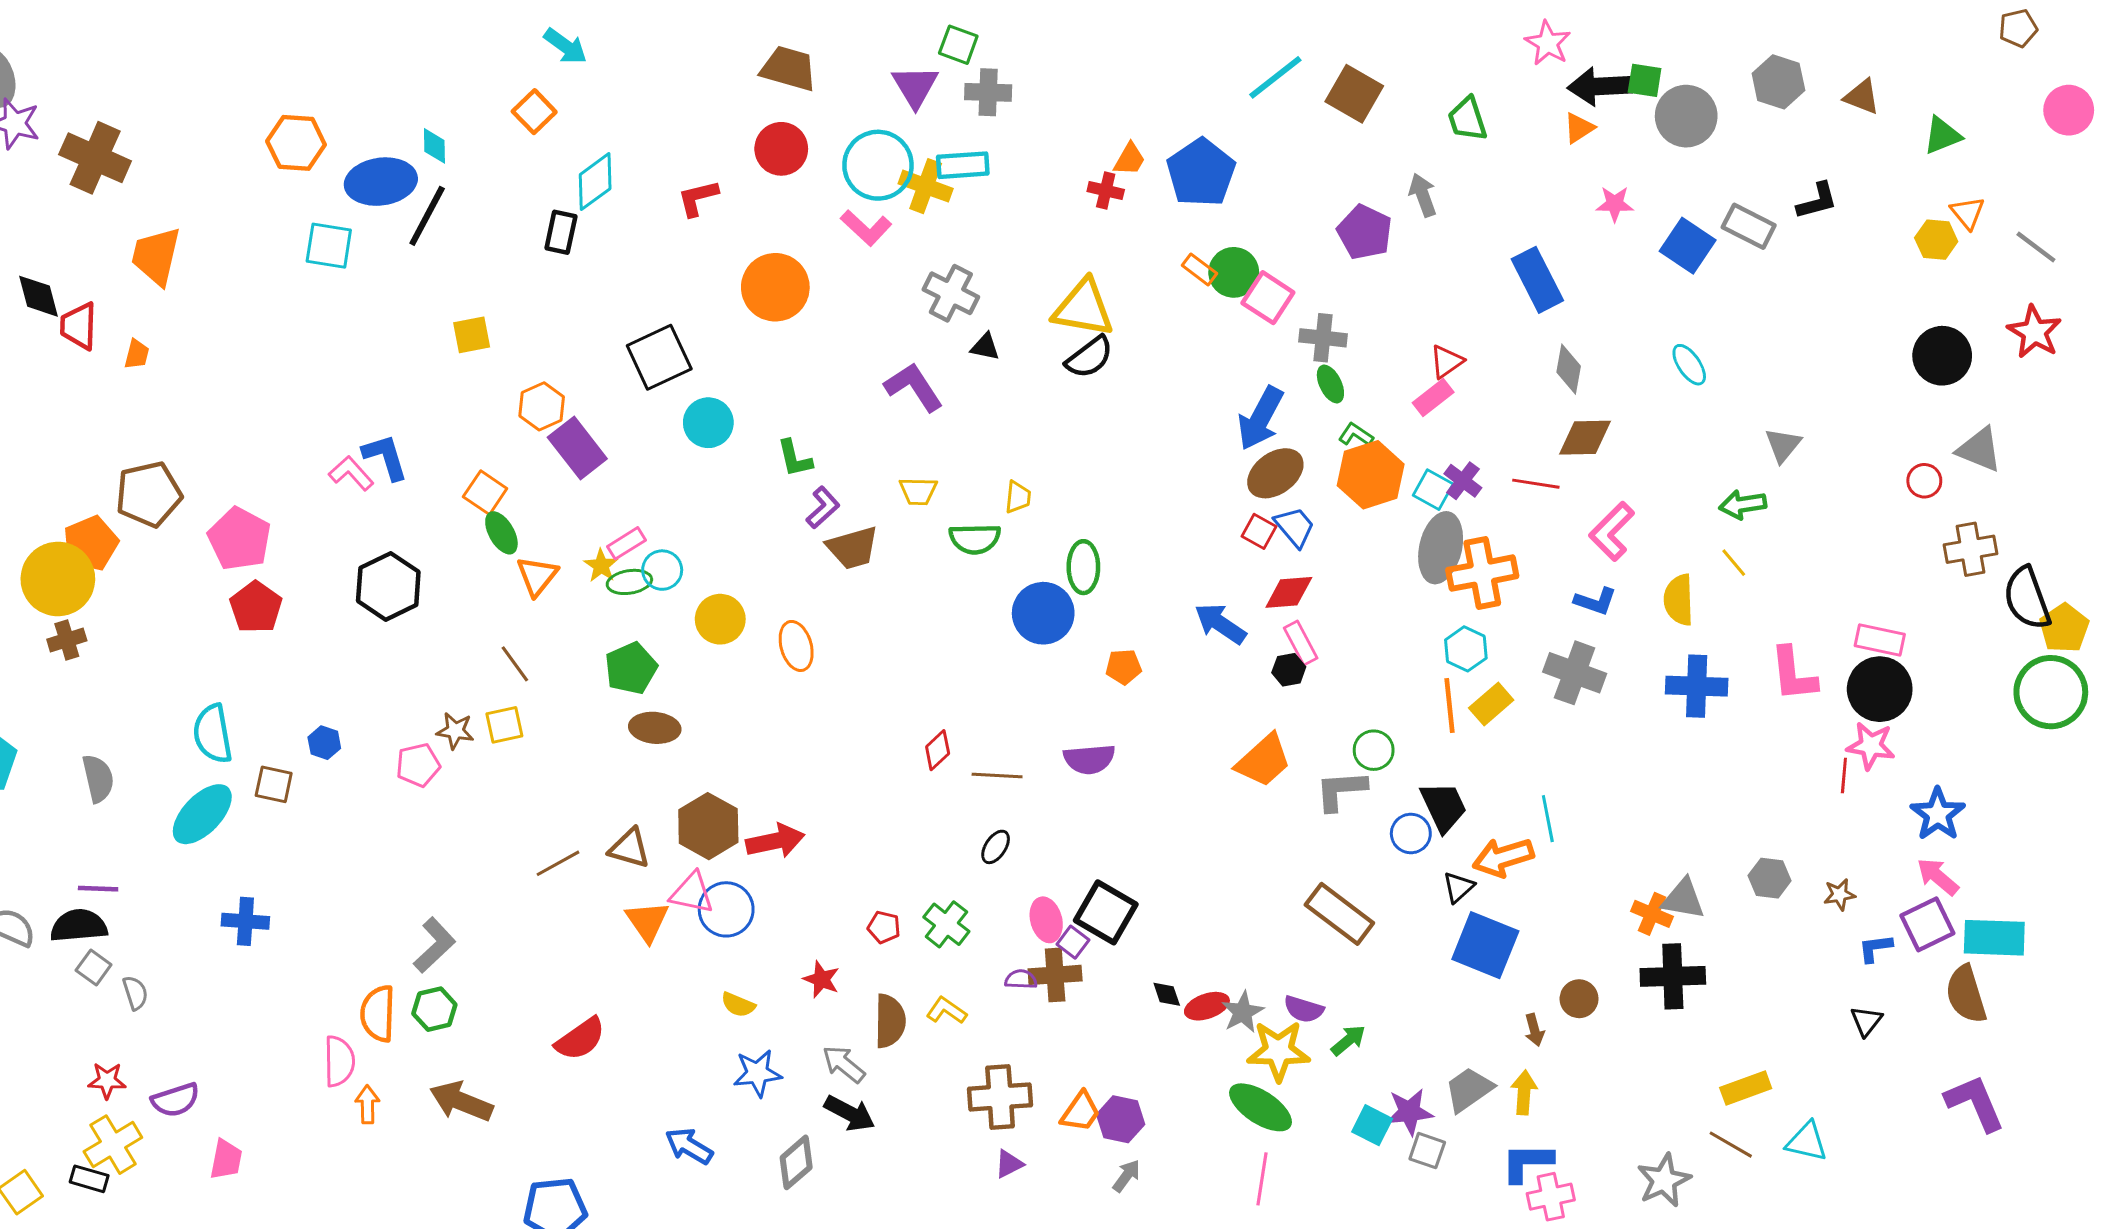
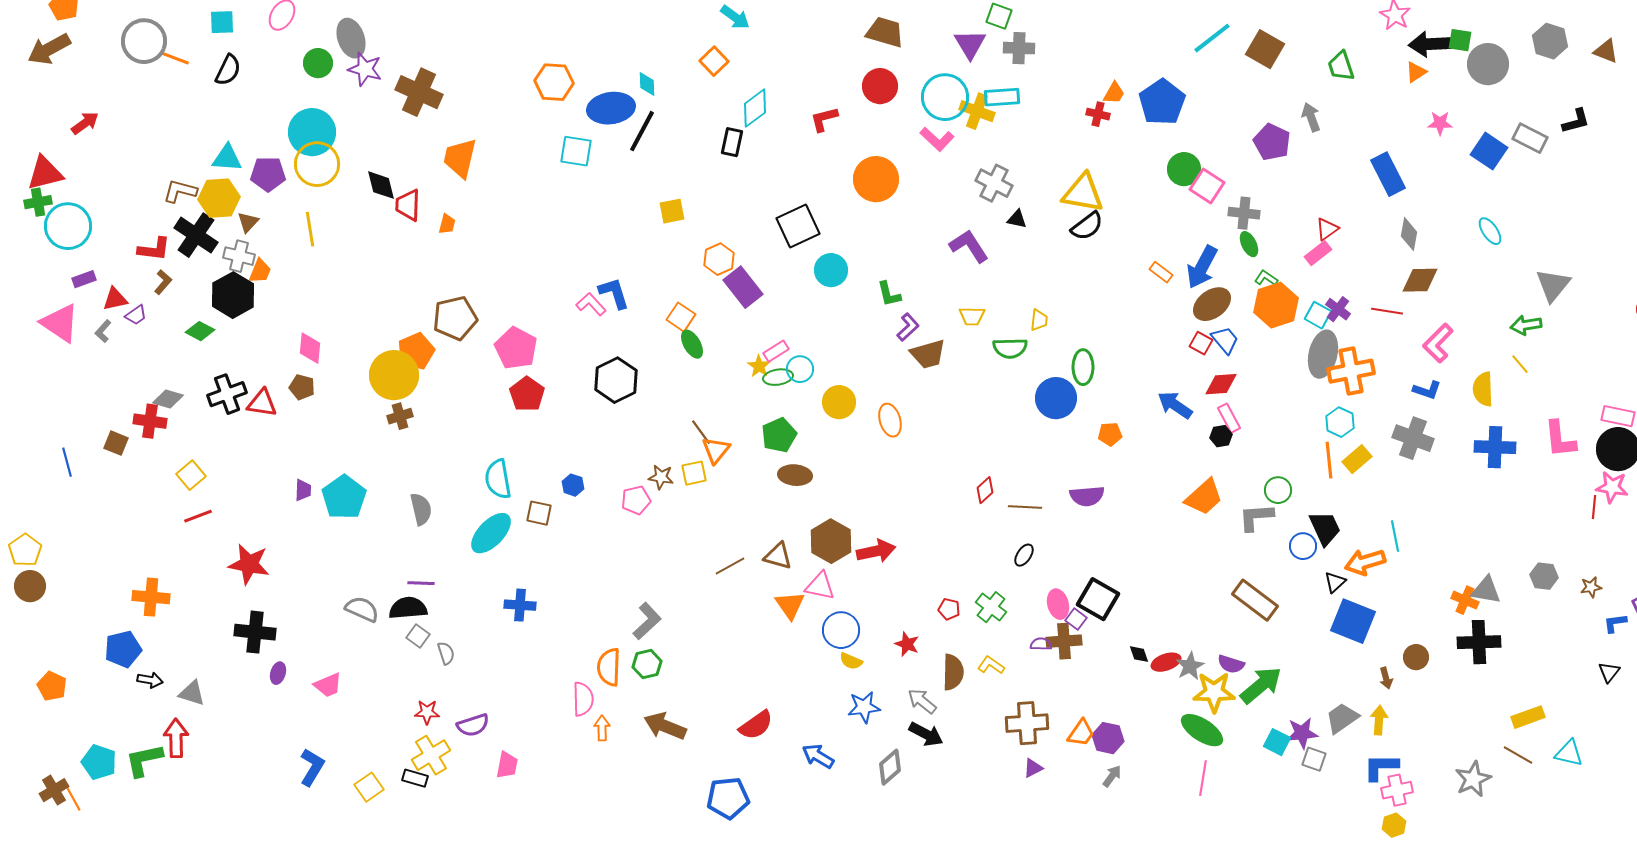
orange rectangle: (1199, 269) -> (1161, 272), moved
gray triangle: (1783, 445) -> (1553, 285), size x1.4
orange triangle: (537, 576) -> (716, 450), moved
blue circle: (726, 909) -> (841, 630), moved
red semicircle: (580, 1039) -> (756, 725), moved
green arrow: (1348, 1040) -> (1261, 685), size x1.8

